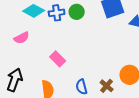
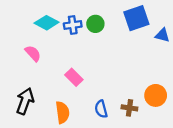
pink semicircle: (22, 38) -> (33, 53), turned -105
brown cross: (107, 86) -> (129, 108), turned -32

